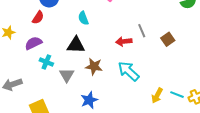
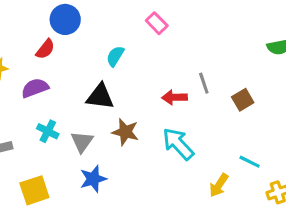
cyan semicircle: (83, 18) -> (115, 56), turned 48
cyan cross: (46, 62) -> (48, 131), moved
cyan line: (177, 95) -> (250, 162), moved
blue star: (89, 100) -> (93, 179), moved

